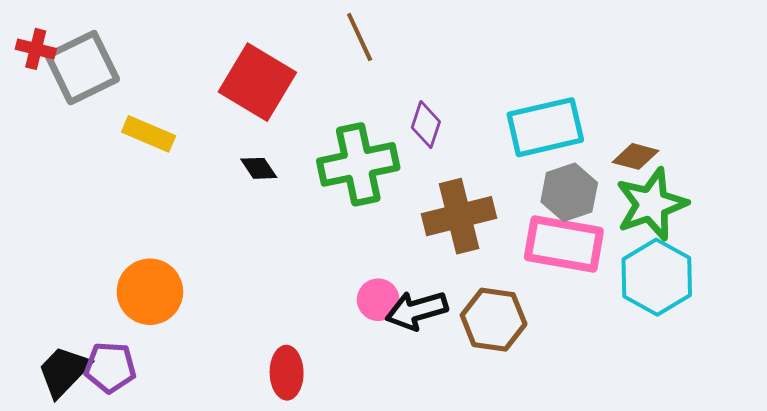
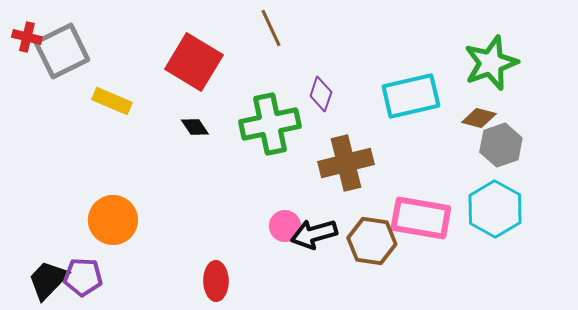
gray hexagon: (569, 192) -> (501, 145), moved
green star: (651, 204) -> (491, 63), moved
pink rectangle: (564, 244) -> (421, 218), moved

